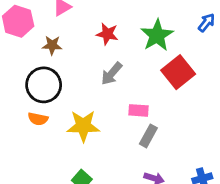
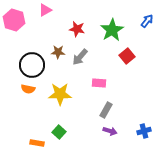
brown star: (52, 45) -> (58, 52), moved
red square: (178, 72) -> (127, 56), size x0.7
gray rectangle: (148, 136) -> (106, 110), moved

